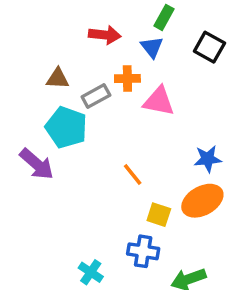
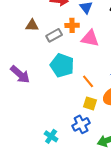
cyan pentagon: (66, 127) -> (62, 65), moved
orange line: (133, 175) -> (88, 81), moved
blue cross: (143, 251) -> (81, 124), turned -36

